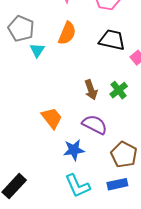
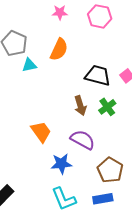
black trapezoid: (112, 40) -> (98, 75), moved
cyan triangle: (37, 50) -> (29, 65), turned 42

